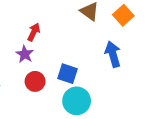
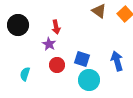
red arrow: (34, 32) -> (56, 27), turned 144
blue arrow: (113, 54) -> (117, 61), moved

